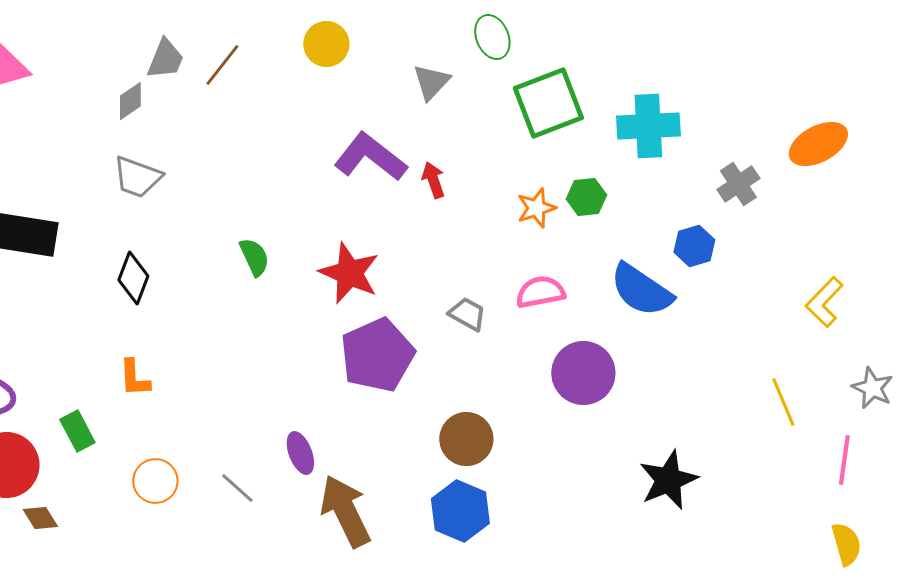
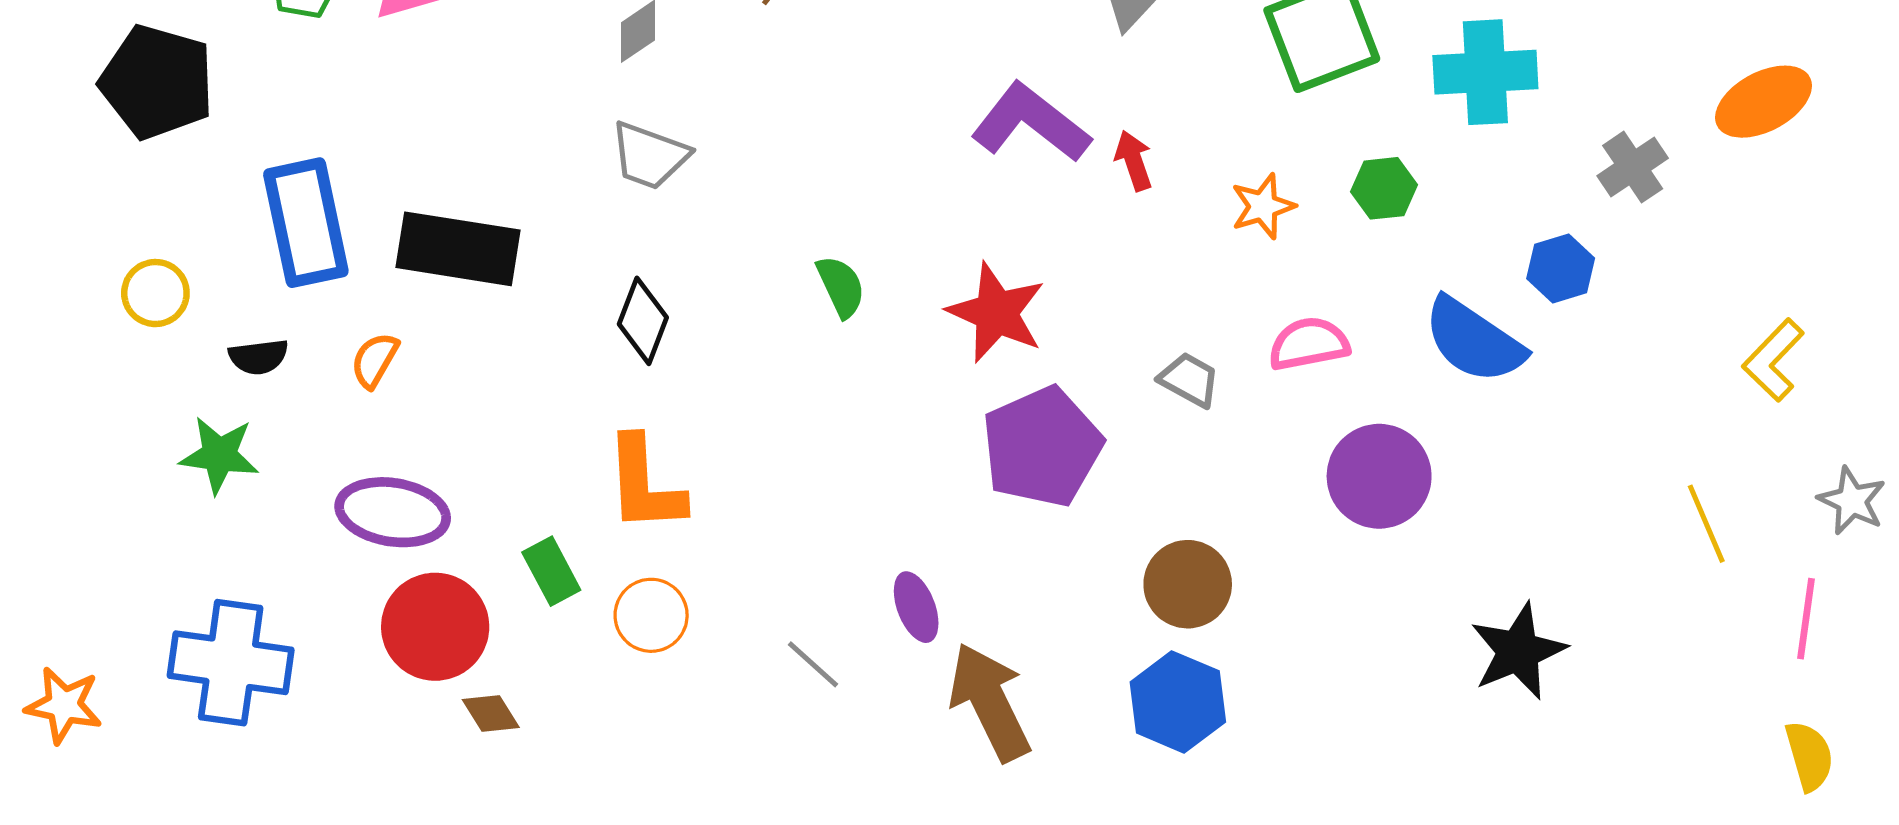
orange star: (536, 208) -> (1263, 206), moved
orange L-shape: (134, 378) -> (645, 484), size x1.6
orange circle: (155, 481) -> (651, 615), moved

